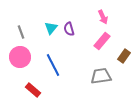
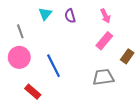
cyan triangle: (51, 28) -> (45, 14), moved
purple semicircle: (69, 29) -> (70, 16), moved

